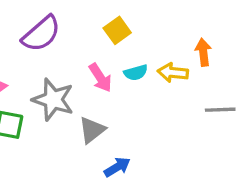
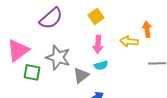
cyan semicircle: (136, 73) -> (101, 65), moved
pink arrow: (100, 78) -> (98, 44), moved, turned 36

